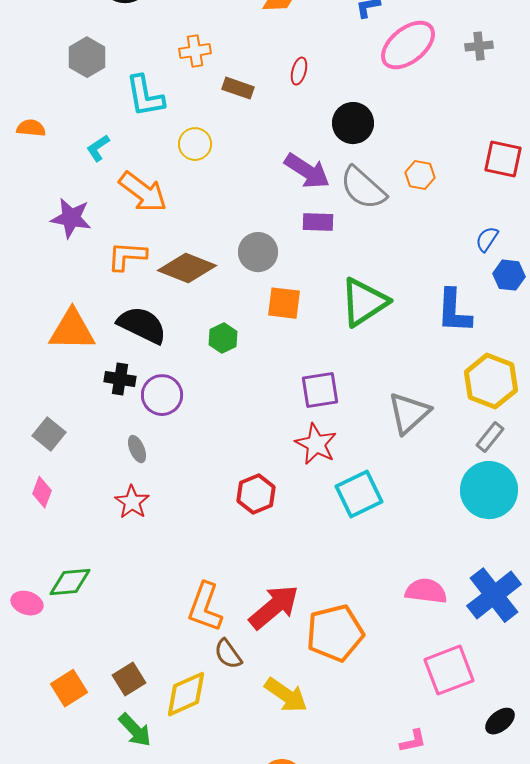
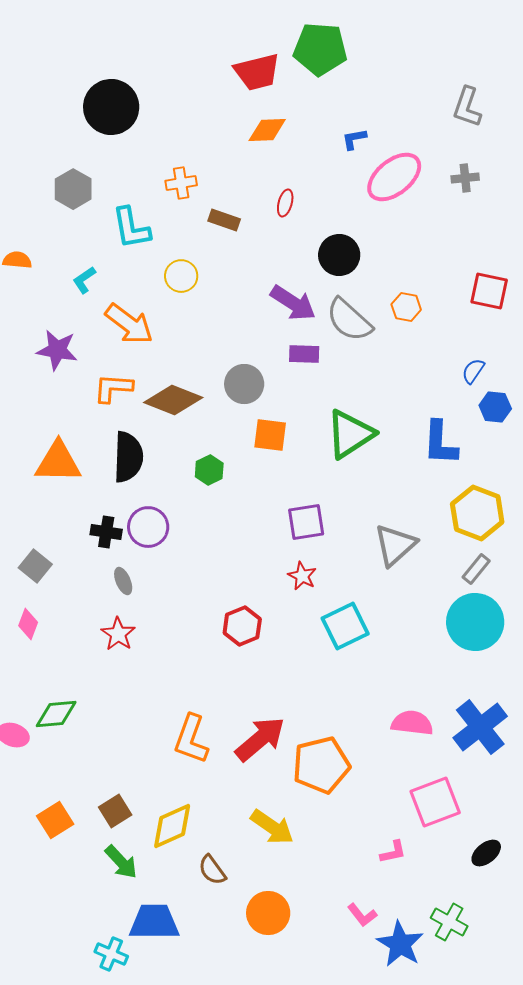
black semicircle: (142, 325) -> (128, 457), turned 66
black cross: (120, 379) -> (106, 532), moved
red star: (316, 444) -> (302, 576), size x0.7
brown semicircle: (228, 654) -> (212, 870), moved
pink L-shape: (413, 741) -> (393, 852), moved

